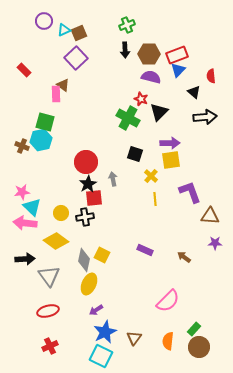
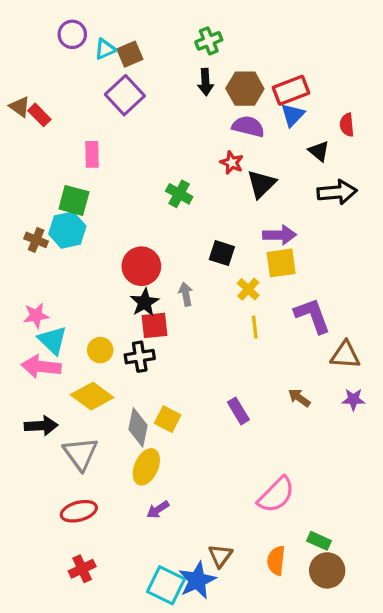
brown triangle: (63, 85) -> (20, 107), moved
green cross: (128, 118) -> (179, 194), moved, size x0.7
purple rectangle: (145, 250) -> (238, 411), turned 35
brown arrow: (184, 257) -> (299, 398), moved
green rectangle: (194, 329) -> (319, 541), turned 72
blue star: (105, 332) -> (197, 580), moved

